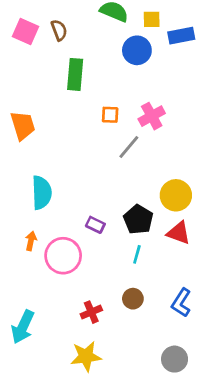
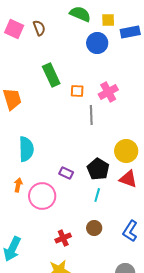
green rectangle: (75, 74) -> (51, 75), moved, turned -30
gray line: (129, 147) -> (91, 115), turned -42

